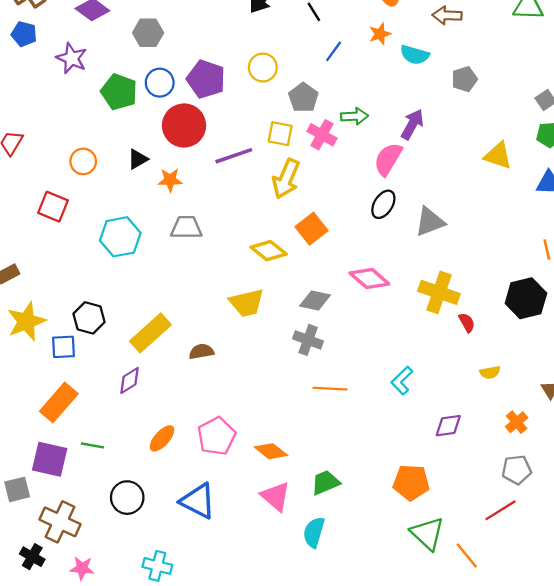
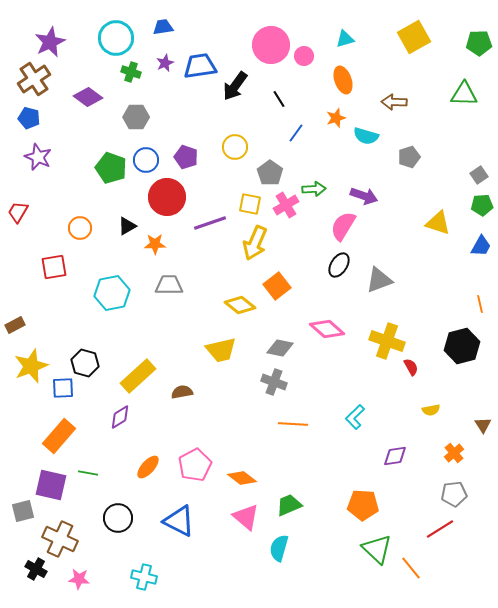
purple star: (72, 58) -> (38, 157), moved
purple pentagon: (206, 79) -> (186, 157), size x0.7
purple arrow: (412, 124) -> (364, 196), turned 80
pink cross: (322, 135) -> (286, 205), turned 30
red square: (53, 207) -> (54, 267), turned -32

